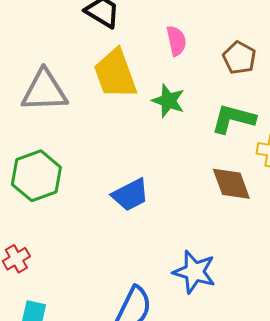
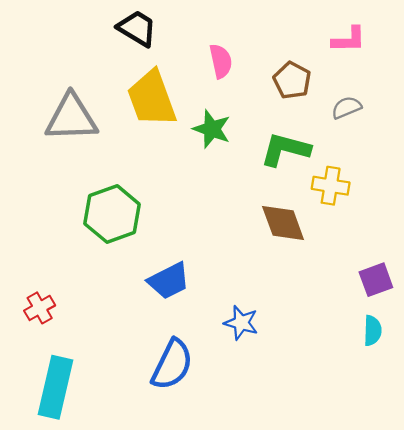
green hexagon: (36, 176) -> (112, 214), moved
blue trapezoid: (130, 195) -> (169, 281), moved
blue star: (194, 272) -> (241, 323), size x0.7

